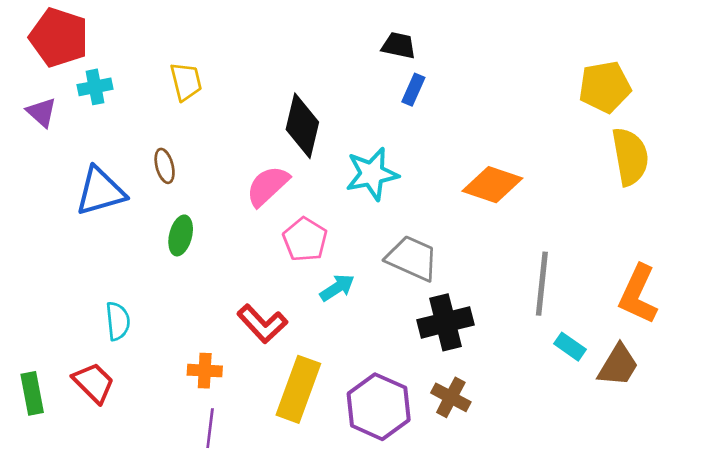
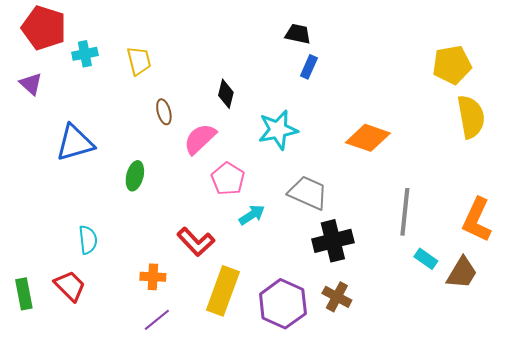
cyan cross: (95, 87) -> (85, 54), moved
black diamond: (302, 126) -> (226, 94), size x0.6
brown ellipse: (165, 166) -> (164, 112), moved
purple line: (210, 428) -> (157, 320), turned 44

